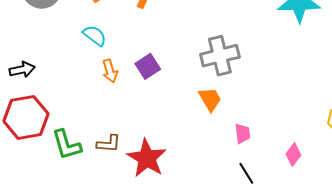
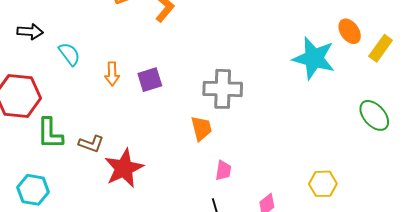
cyan semicircle: (95, 36) -> (69, 54), moved
black arrow: (22, 70) -> (30, 32), moved

